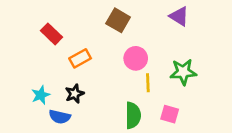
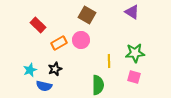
pink circle: (136, 58) -> (81, 40), moved
pink square: (170, 114) -> (134, 77), moved

